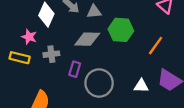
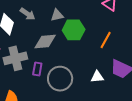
gray triangle: (94, 12) -> (57, 15), moved
gray cross: (51, 54) -> (15, 58), size x1.6

